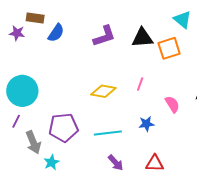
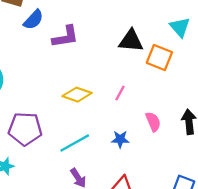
purple L-shape: (104, 36) -> (65, 37), moved
orange square: (169, 48) -> (159, 57), turned 30
cyan line: (108, 133) -> (75, 143), turned -32

